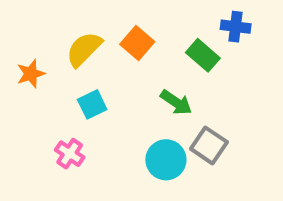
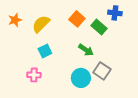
orange square: (137, 43) -> (77, 19), moved
orange star: (31, 74) -> (15, 20), moved
pink cross: (70, 154) -> (34, 75), turned -32

